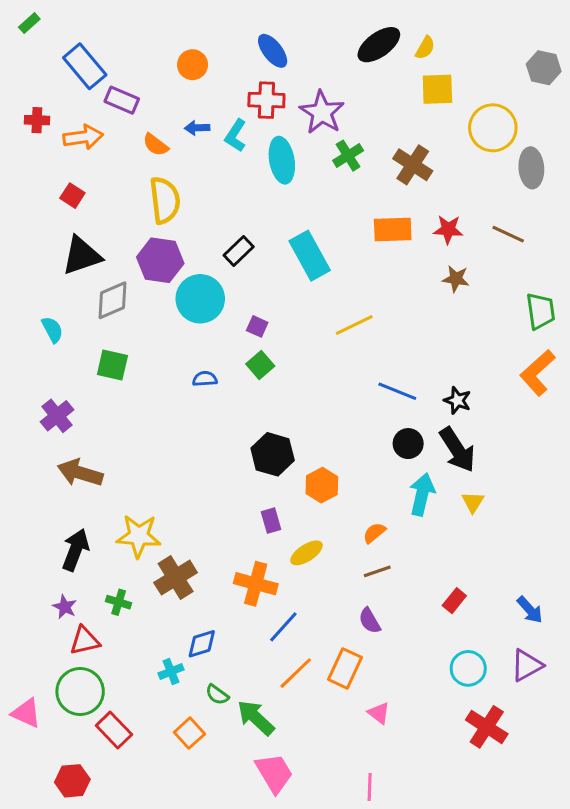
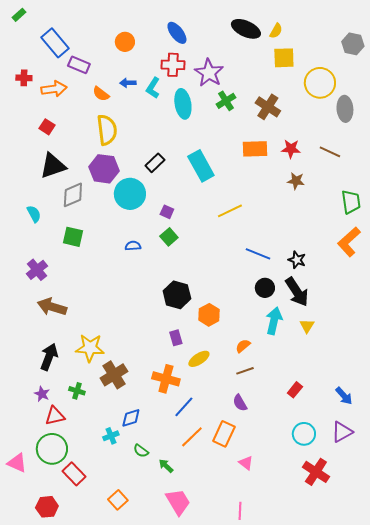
black ellipse: (379, 45) -> (246, 29), turned 60
green arrow: (256, 718) -> (166, 466), size x0.6
orange square: (189, 733) -> (118, 500), moved

